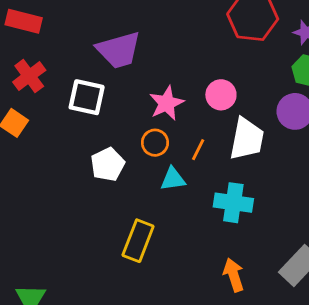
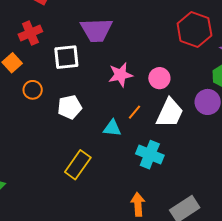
white square: (87, 97) -> (66, 57), turned -32
orange circle: (155, 143) -> (33, 90), moved

